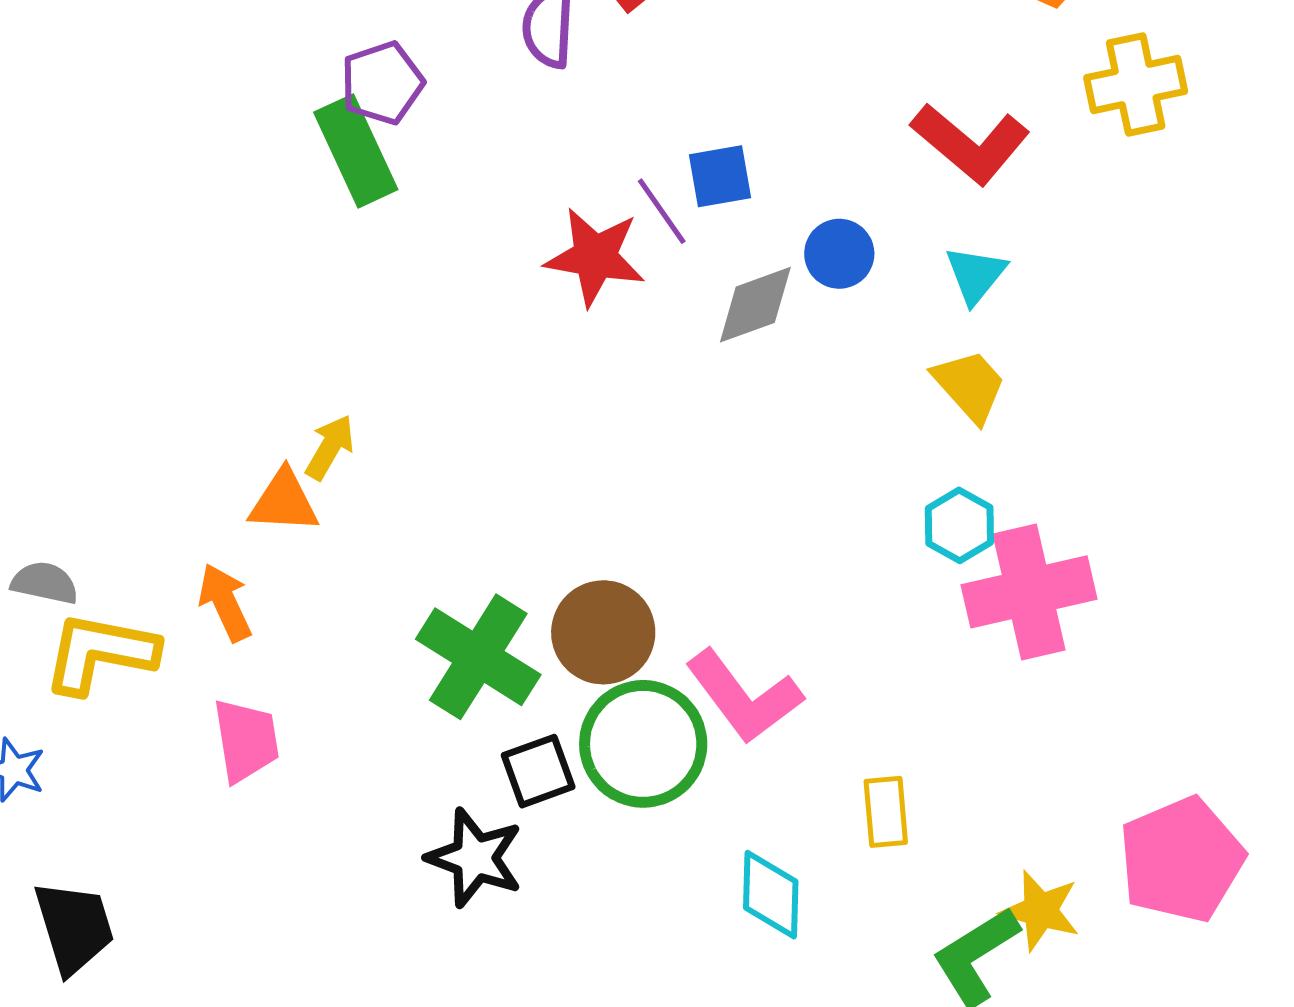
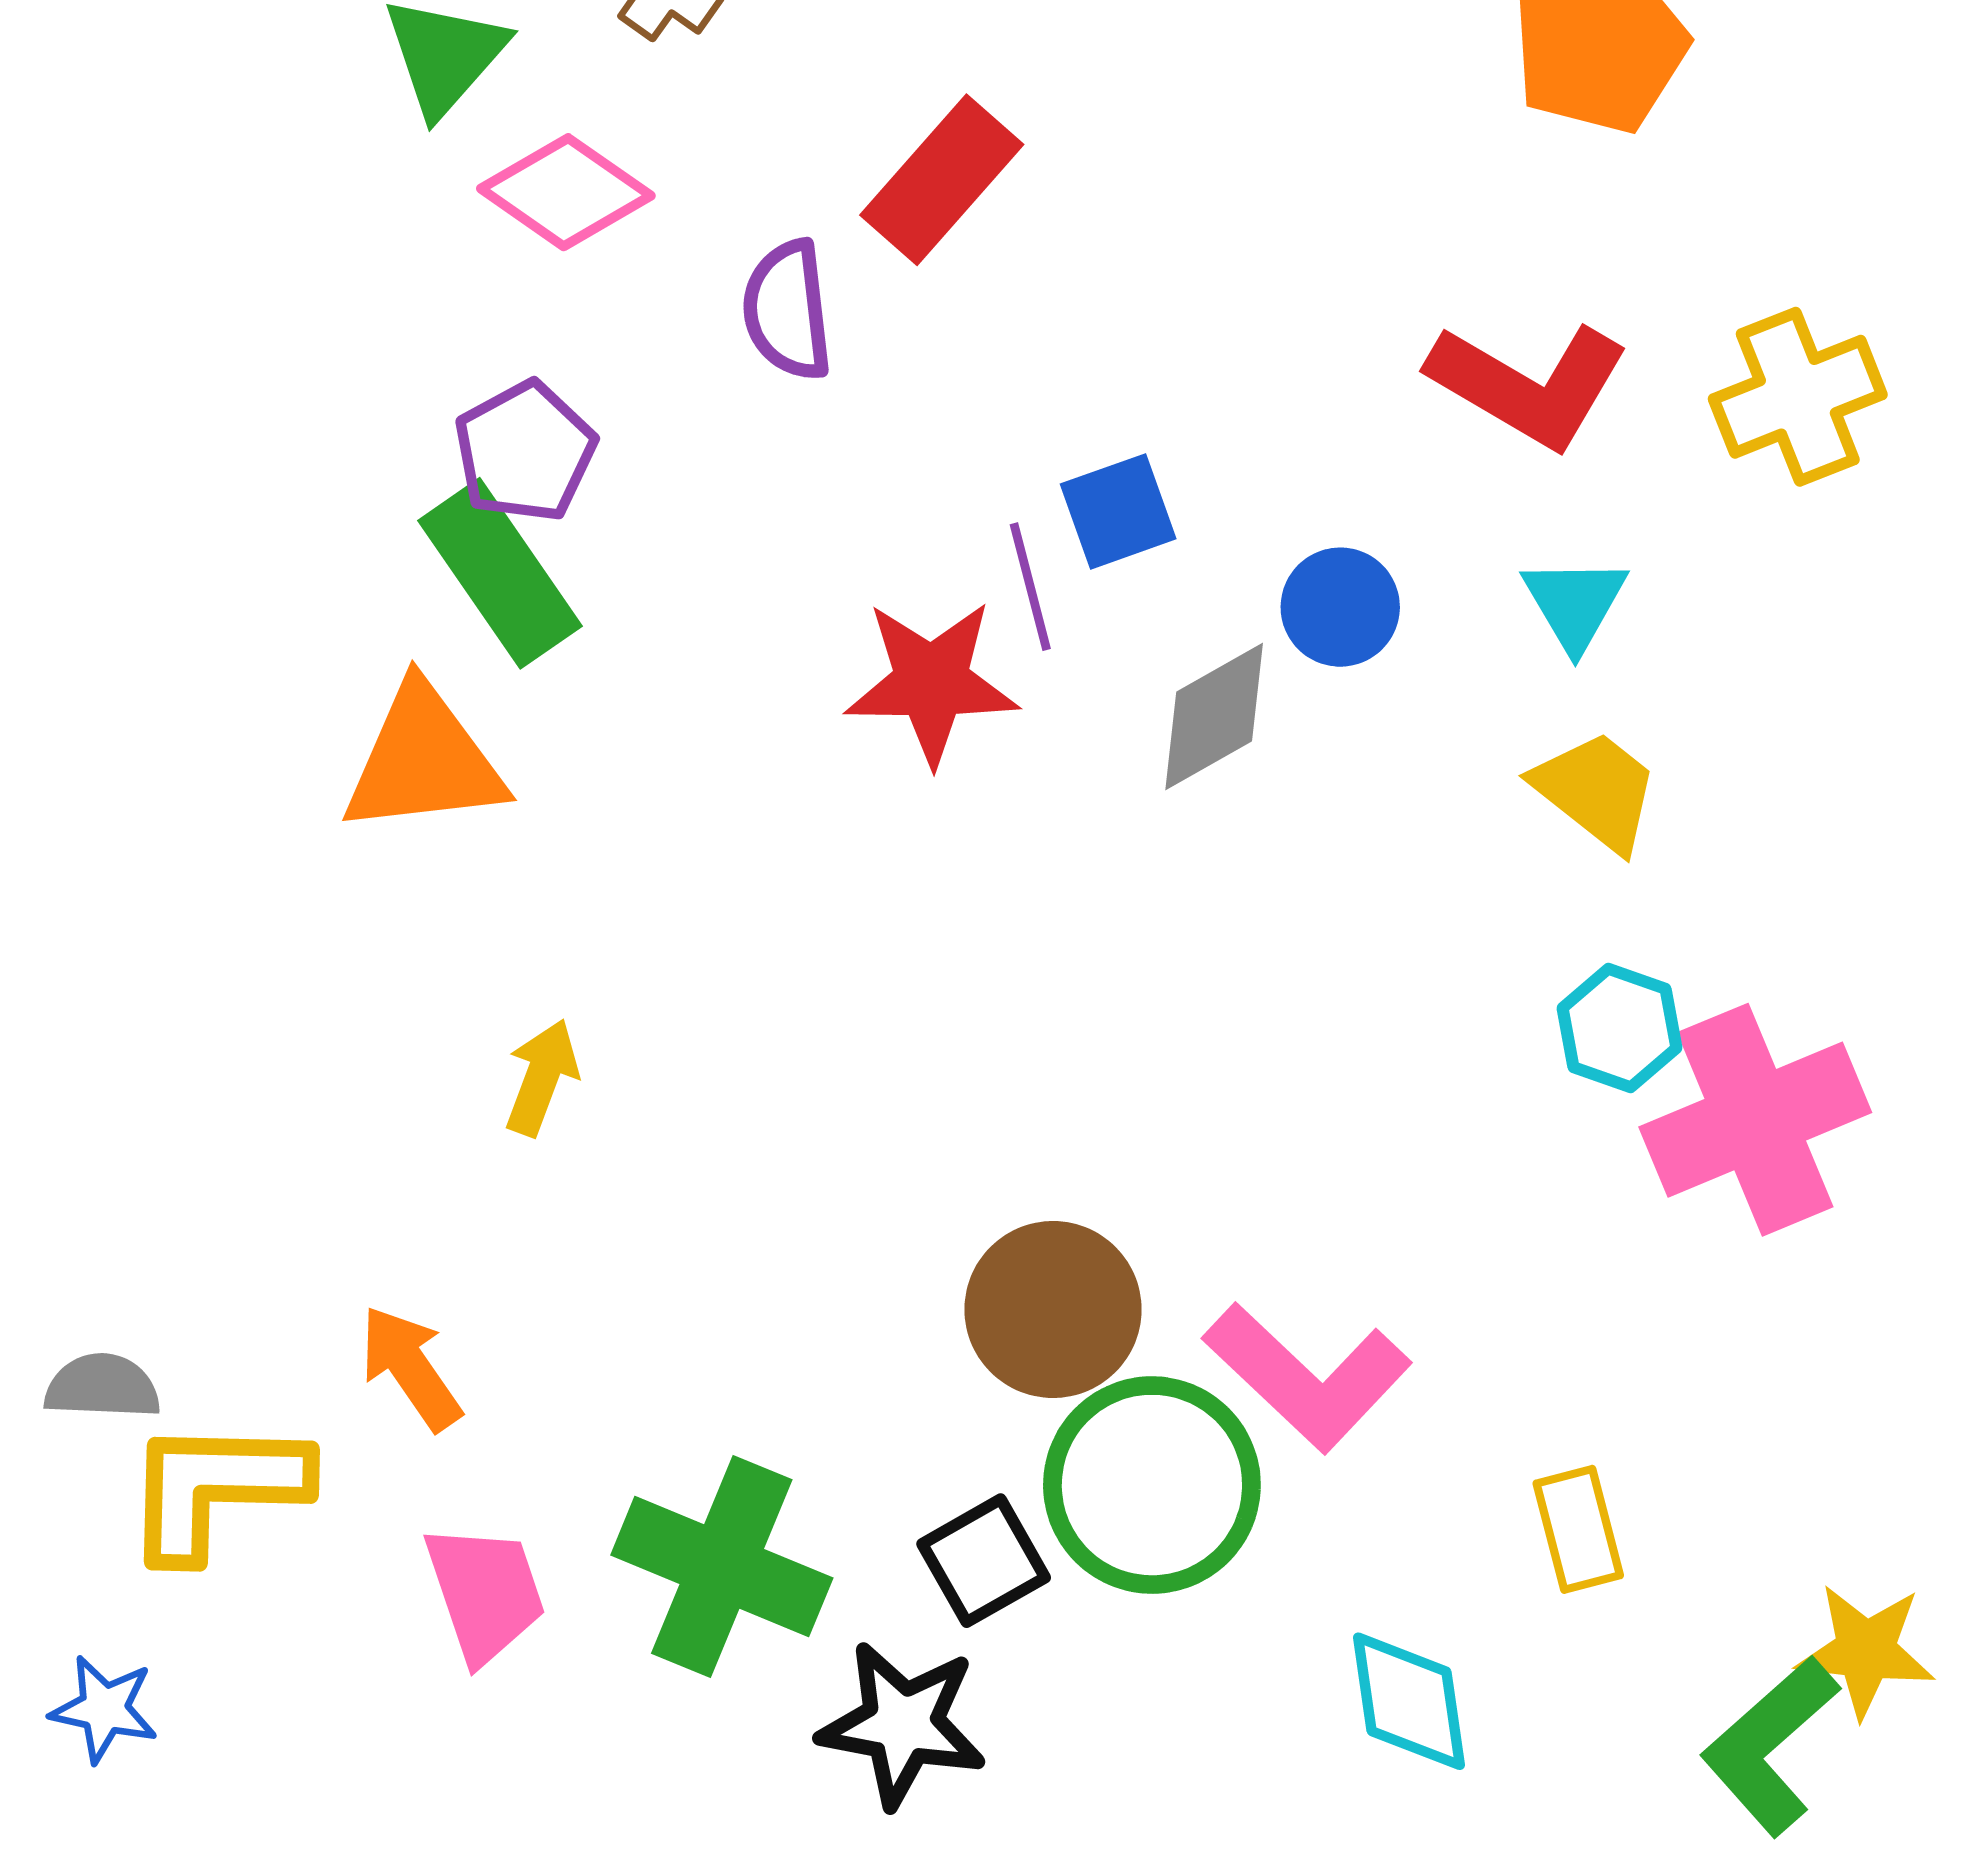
yellow cross: (1136, 85) -> (1798, 397), moved
purple line: (662, 211) -> (1030, 587), turned 30
orange triangle: (284, 502) -> (424, 760), moved, size x1.4
green cross: (478, 657) -> (722, 1566), moved

